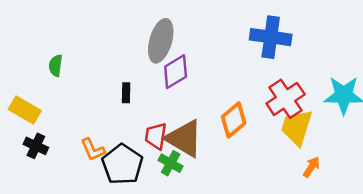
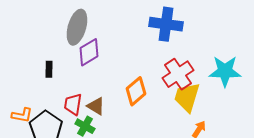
brown triangle: (184, 138) -> (96, 106), size x0.6
orange L-shape: (93, 150) -> (22, 115), turned -55

